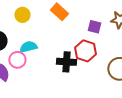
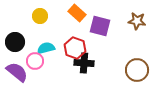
purple square: (94, 27) -> (100, 26), moved, size x1.5
red hexagon: (85, 51) -> (75, 48), moved

